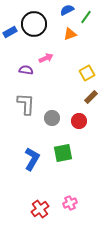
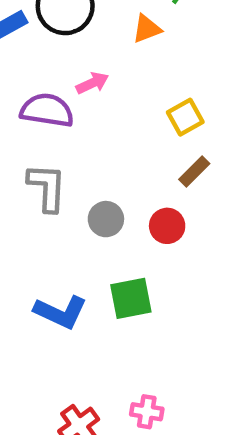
purple semicircle: (26, 70) -> (47, 110), size x1.6
blue L-shape: (32, 159) -> (61, 312), turned 85
pink cross: (70, 203) -> (147, 412), turned 32

